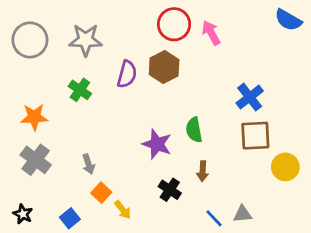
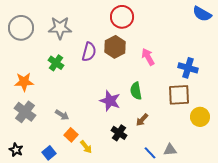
pink arrow: (211, 33) -> (148, 57), moved
blue cross: (250, 97) -> (188, 68), moved, turned -36
gray arrow: (88, 164) -> (62, 115), turned -40
brown arrow: (203, 171) -> (142, 120), turned 40

